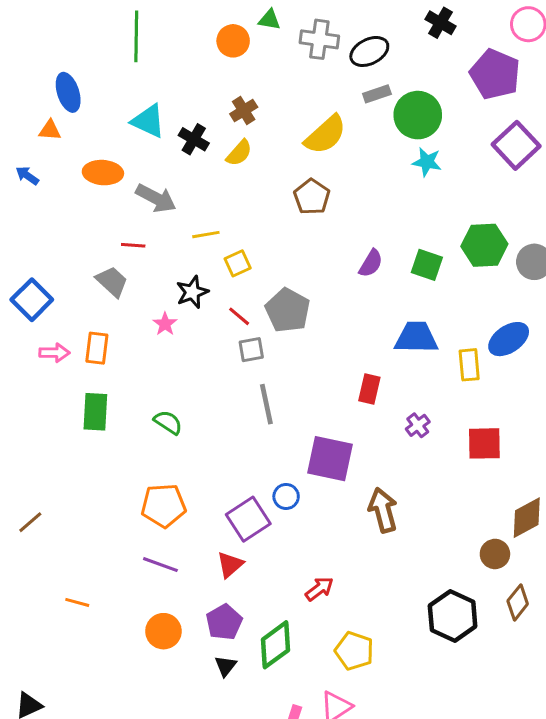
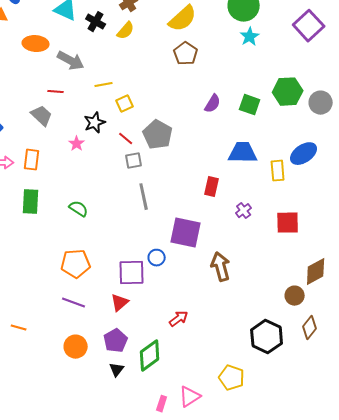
cyan star: (427, 162) -> (250, 37), turned 30
brown pentagon: (312, 197) -> (186, 54), moved
purple square: (248, 519) -> (132, 273), turned 32
yellow pentagon: (354, 651) -> (232, 378), moved

